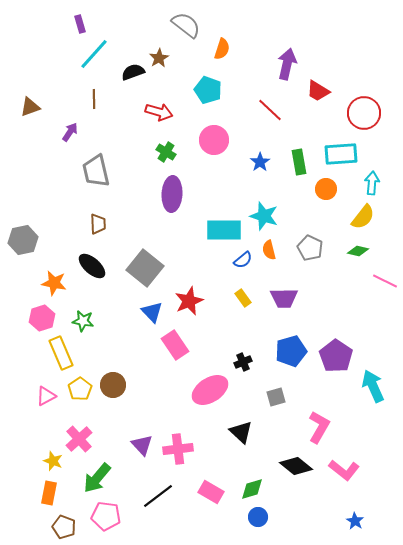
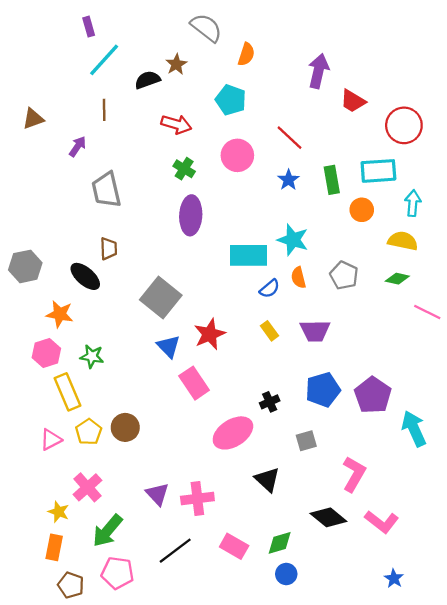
red line: (270, 110) -> (290, 138), moved
yellow semicircle: (363, 217) -> (403, 241), turned -116
black ellipse: (92, 266) -> (85, 276), moved

